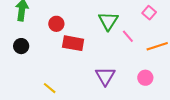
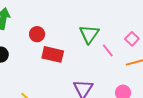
pink square: (149, 13) -> (132, 39), moved

